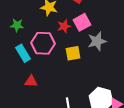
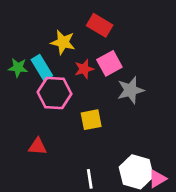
cyan rectangle: (23, 53) -> (42, 68), moved
yellow square: (73, 53) -> (91, 120), moved

